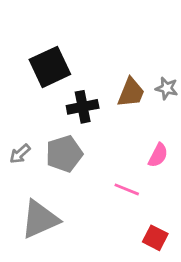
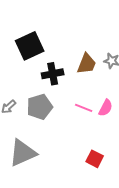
pink line: (127, 189) -> (84, 108), moved
red square: (155, 238) -> (95, 159), moved

